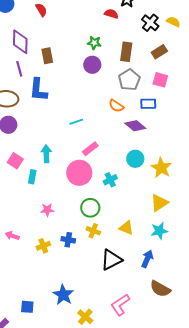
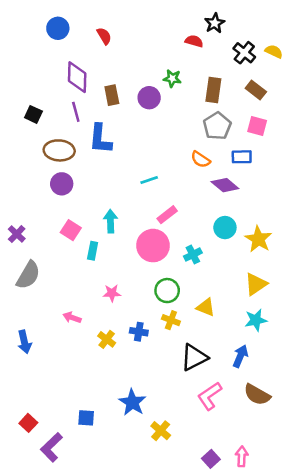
brown rectangle: (159, 52) -> (256, 90), turned 70
purple circle: (92, 65) -> (149, 98), moved
yellow triangle: (126, 228) -> (206, 307), moved
pink arrow: (12, 236) -> (72, 318), moved
yellow cross: (43, 246) -> (107, 339), turned -32
pink L-shape: (120, 305) -> (210, 396), moved

